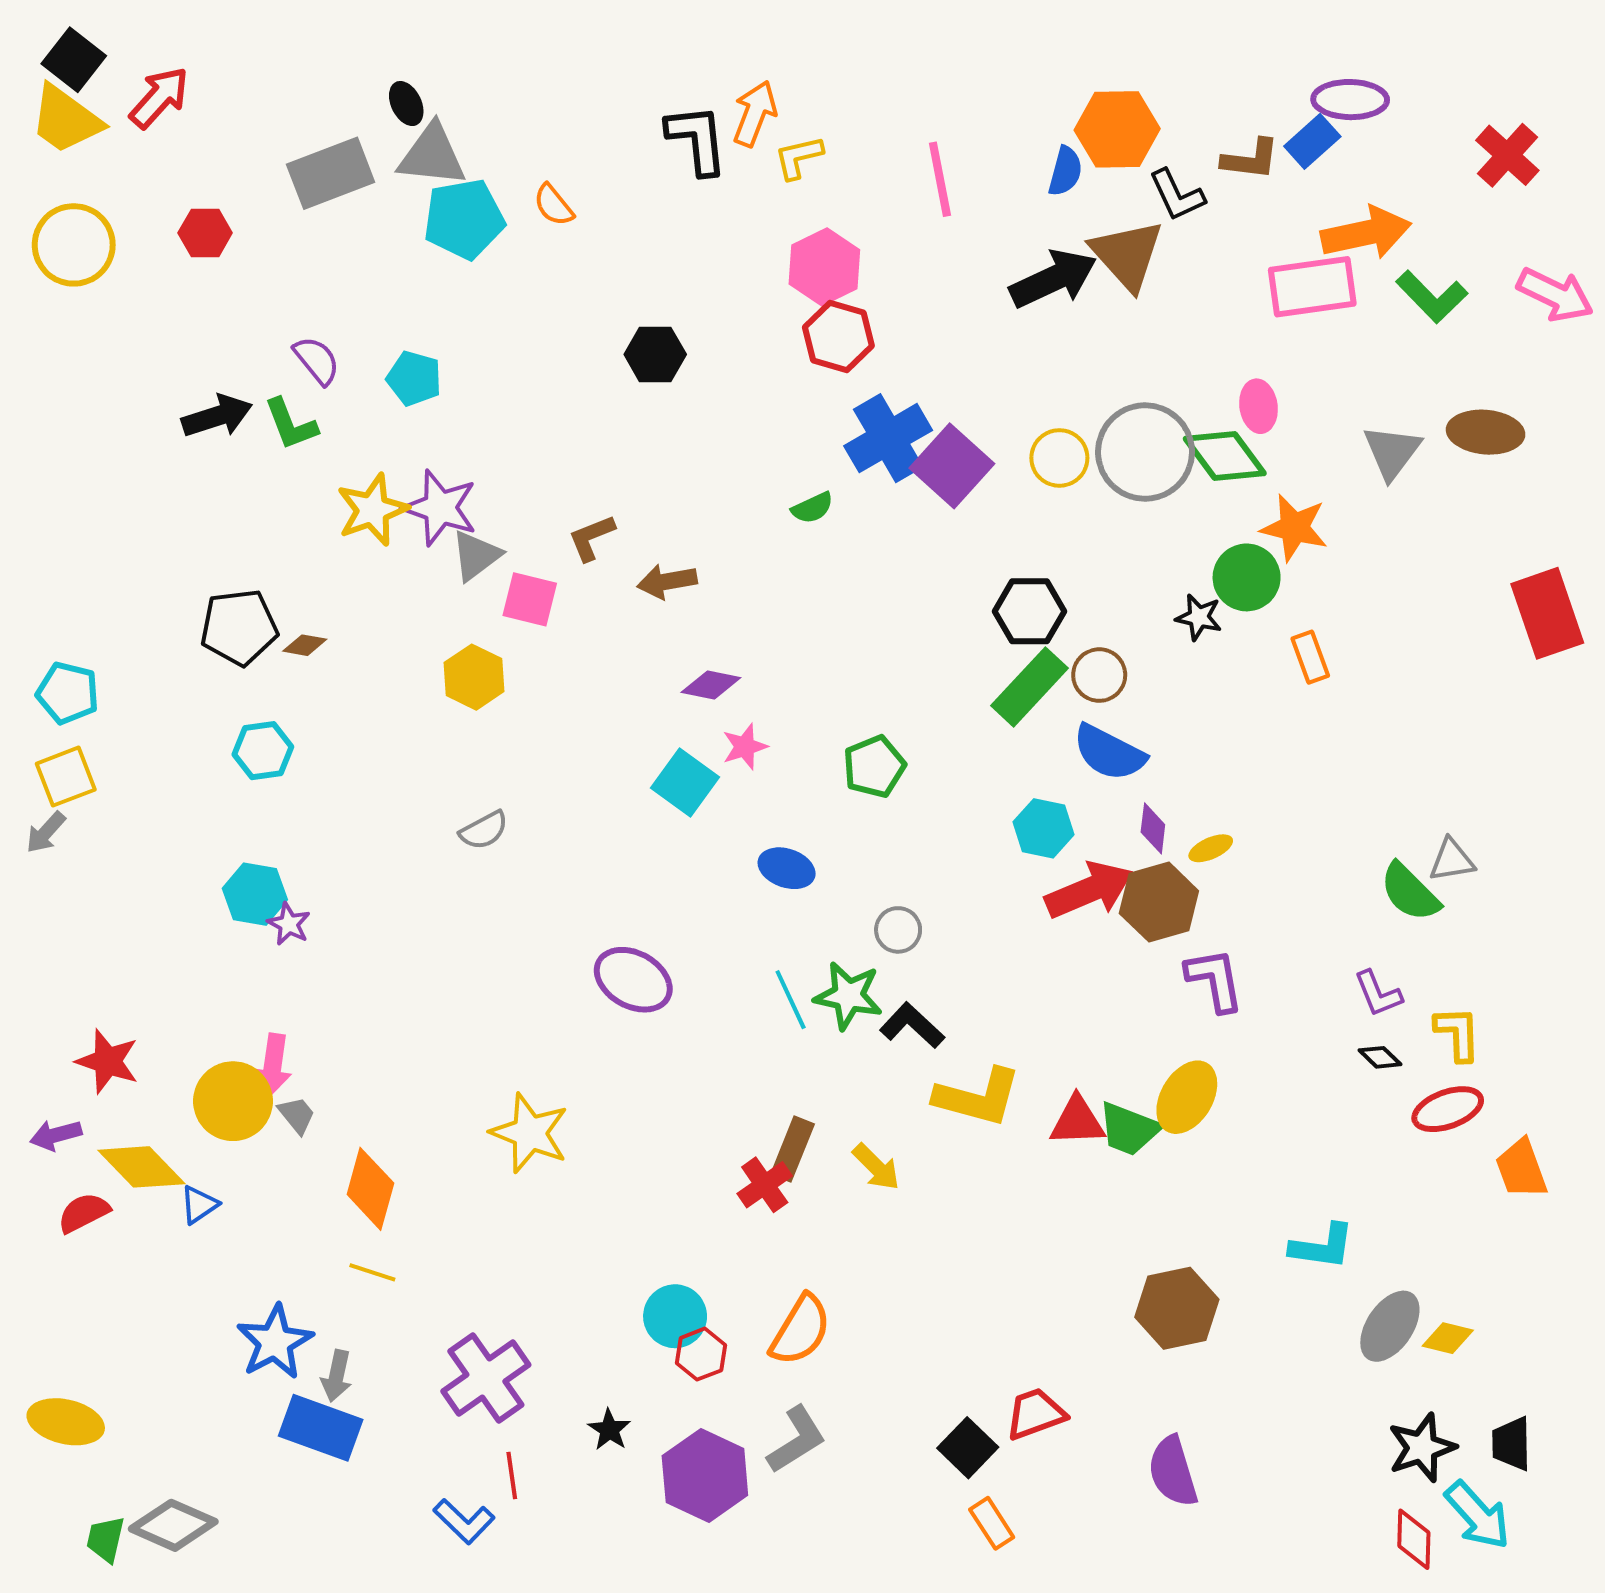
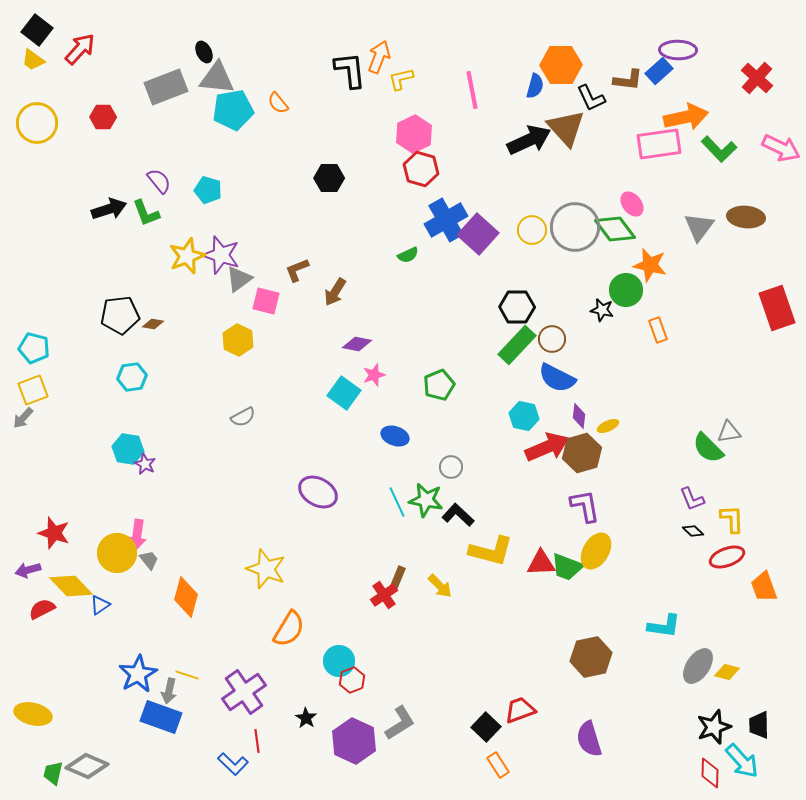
yellow trapezoid: (66, 119) -> (33, 60), size x0.6
pink ellipse: (1259, 406) -> (632, 204), turned -30
brown arrow: (667, 581) -> (335, 292), turned -48
purple L-shape: (1215, 980) -> (585, 506), moved
brown rectangle: (793, 1149) -> (398, 577), size x0.7
yellow line: (372, 1272) -> (187, 675), moved
orange semicircle: (801, 1330) -> (289, 629), moved

